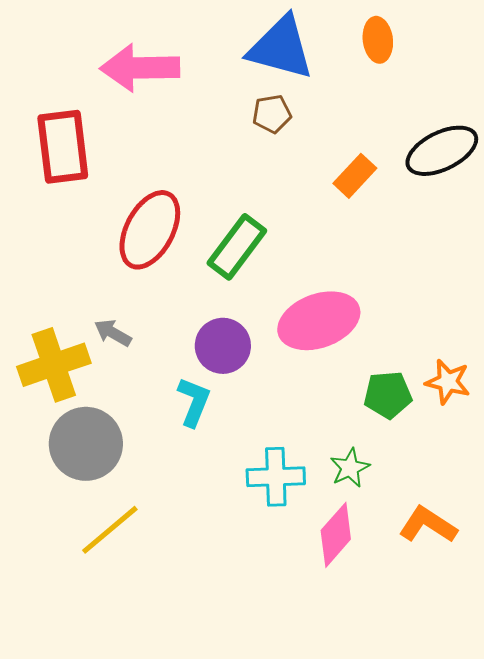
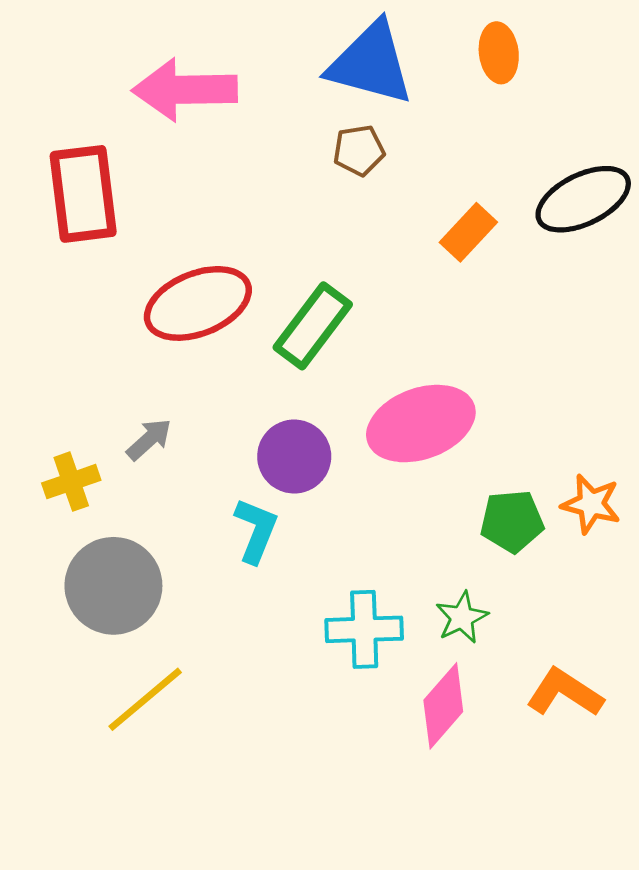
red ellipse: (150, 230) -> (198, 303), turned 40
gray arrow: (113, 333) -> (149, 439), turned 108
yellow cross: (54, 365) -> (71, 482), size x0.6

